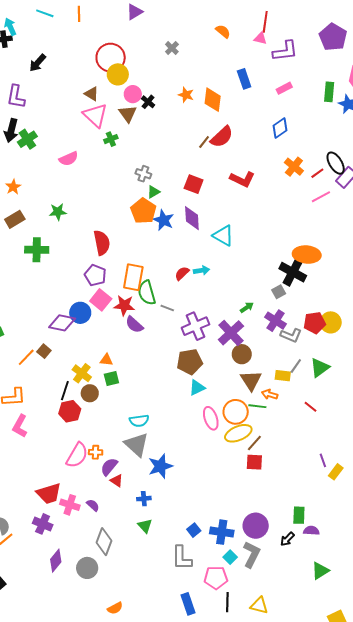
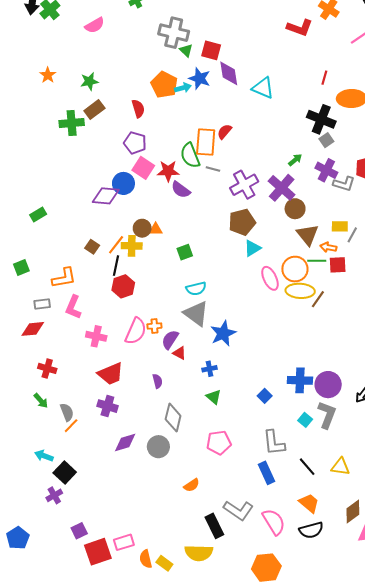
red line: (317, 173) -> (324, 78), moved, turned -32
gray cross: (143, 174) -> (174, 33), size x1.8
red L-shape: (242, 179) -> (300, 28), moved
red square: (194, 184) -> (211, 50), moved
orange star: (13, 187) -> (48, 75), moved
green triangle: (153, 192) -> (186, 50), turned -40
orange pentagon: (143, 211) -> (164, 85), moved
brown rectangle: (15, 219) -> (94, 110), moved
red semicircle: (102, 243) -> (138, 109), size x0.7
cyan arrow: (201, 270) -> (183, 88), moved
black cross: (293, 272) -> (321, 119), moved
orange rectangle: (133, 277) -> (206, 142), moved
brown square: (44, 351) -> (92, 247), moved
orange line: (26, 357) -> (116, 245), moved
gray line: (296, 366) -> (352, 235), moved
yellow cross: (82, 373) -> (132, 246), turned -30
green square: (111, 378) -> (185, 252), moved
brown circle: (90, 393) -> (142, 228), moved
yellow ellipse: (238, 433) -> (300, 291), turned 32
red square: (254, 462) -> (338, 265), moved
pink cross: (70, 505) -> (96, 336), moved
purple semicircle: (93, 505) -> (157, 381), turned 40
blue cross: (222, 532) -> (300, 380), moved
gray L-shape: (182, 558) -> (274, 443), moved
purple diamond: (56, 561) -> (125, 442), turned 40
pink pentagon: (216, 578) -> (219, 443), moved
black line: (227, 602) -> (307, 467), turned -36

